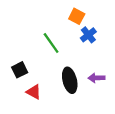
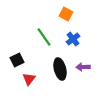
blue cross: (88, 35) -> (73, 39), moved
red triangle: (34, 92) -> (29, 79), turned 40

